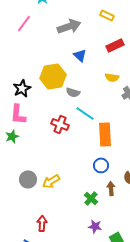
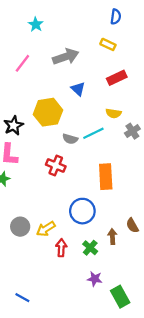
pink line: (24, 23) -> (22, 63), moved
gray semicircle: (73, 92) -> (70, 139), moved
cyan line: (85, 113) -> (93, 133), moved, turned -60
blue circle: (101, 165) -> (82, 211), moved, size x1.5
red arrow: (42, 223) -> (61, 248), moved

